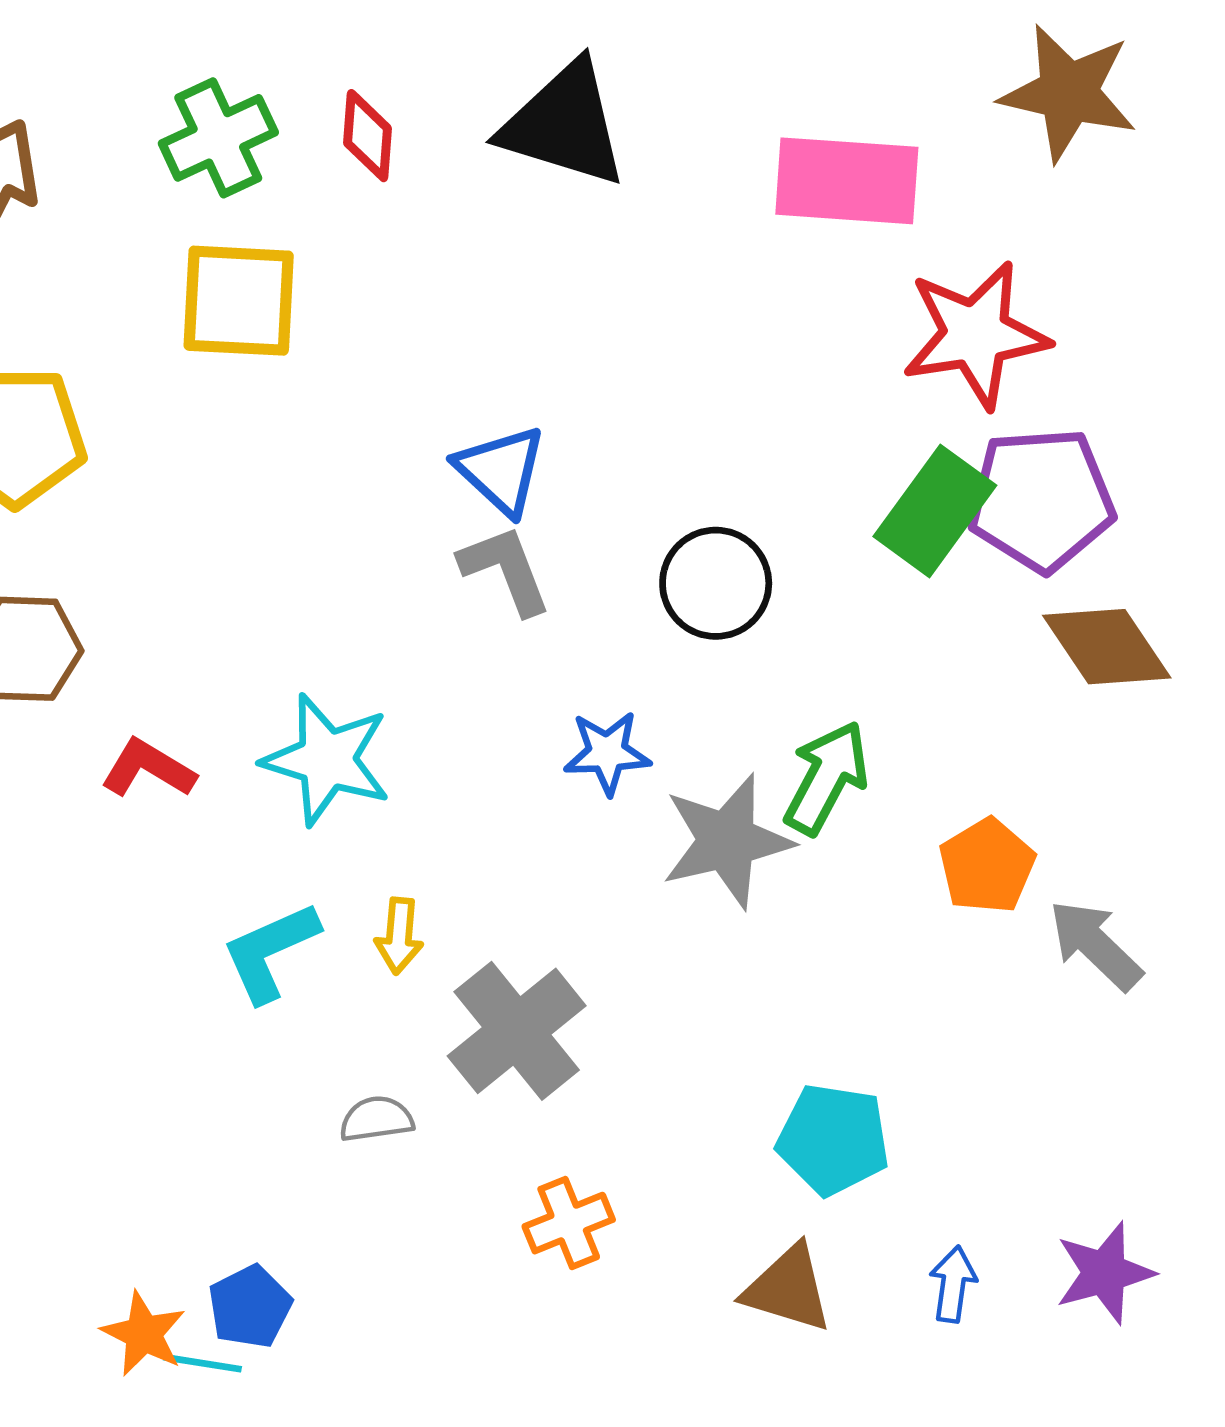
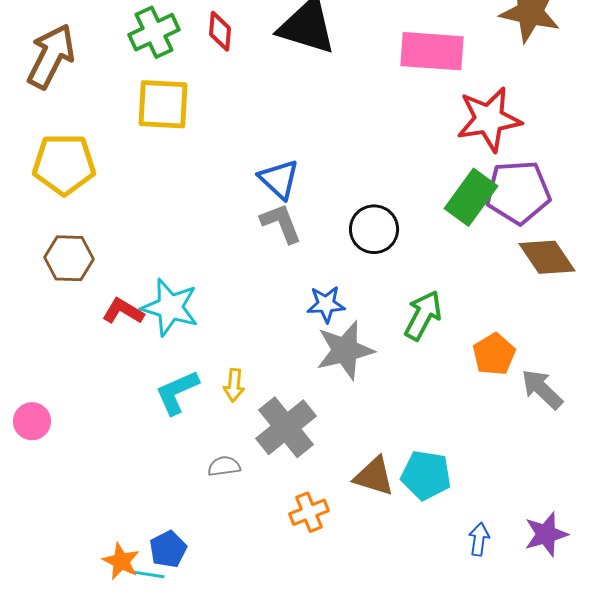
cyan star: (327, 760) -> (170, 307), moved
gray star: (727, 841) -> (345, 350), moved
brown triangle: (788, 1289) -> (374, 476), moved

